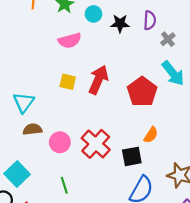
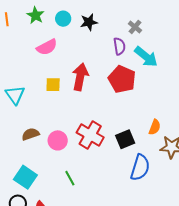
purple semicircle: (150, 20) -> (119, 46), moved
cyan triangle: (24, 102) -> (15, 95), moved
orange semicircle: (151, 135) -> (155, 127), moved

